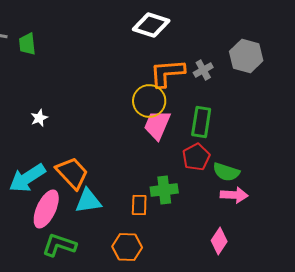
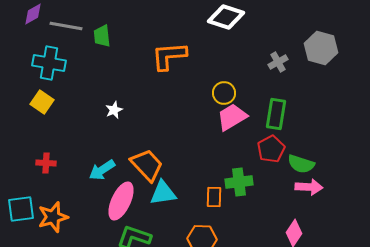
orange L-shape: (167, 73) -> (169, 56), moved
yellow circle: (149, 101) -> (224, 93), size x0.7
pink trapezoid: (157, 125) -> (232, 117), turned 36
cyan arrow: (27, 178) -> (102, 170), size x0.7

